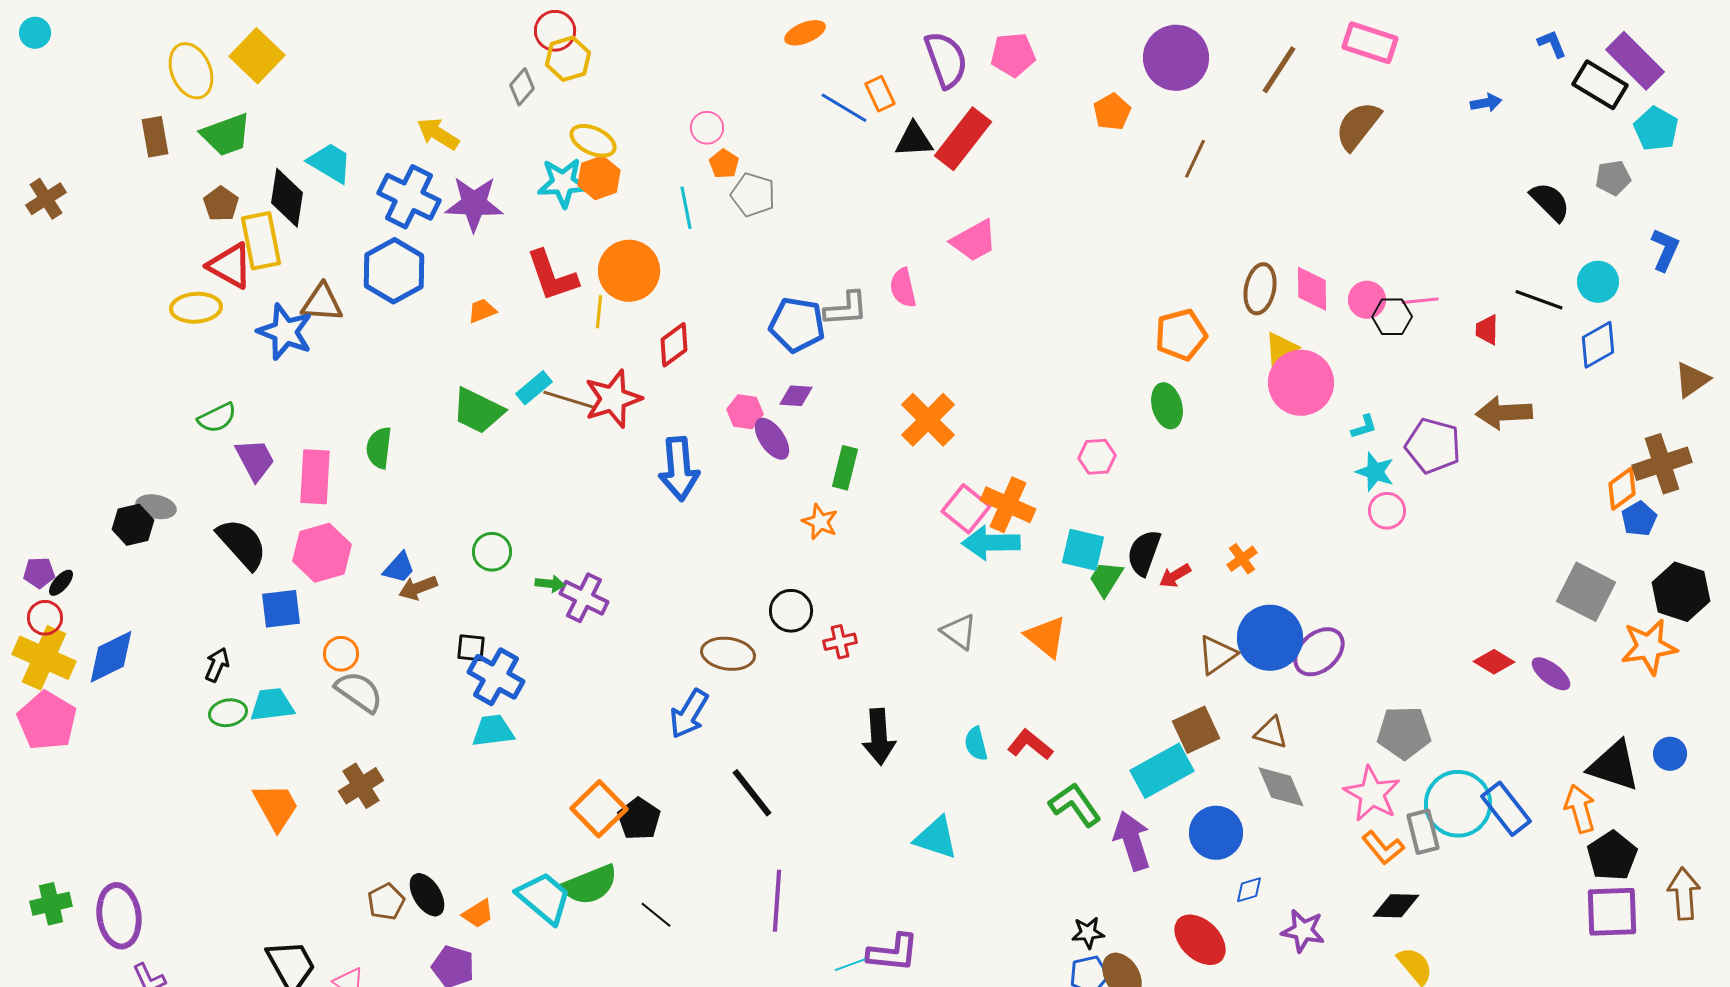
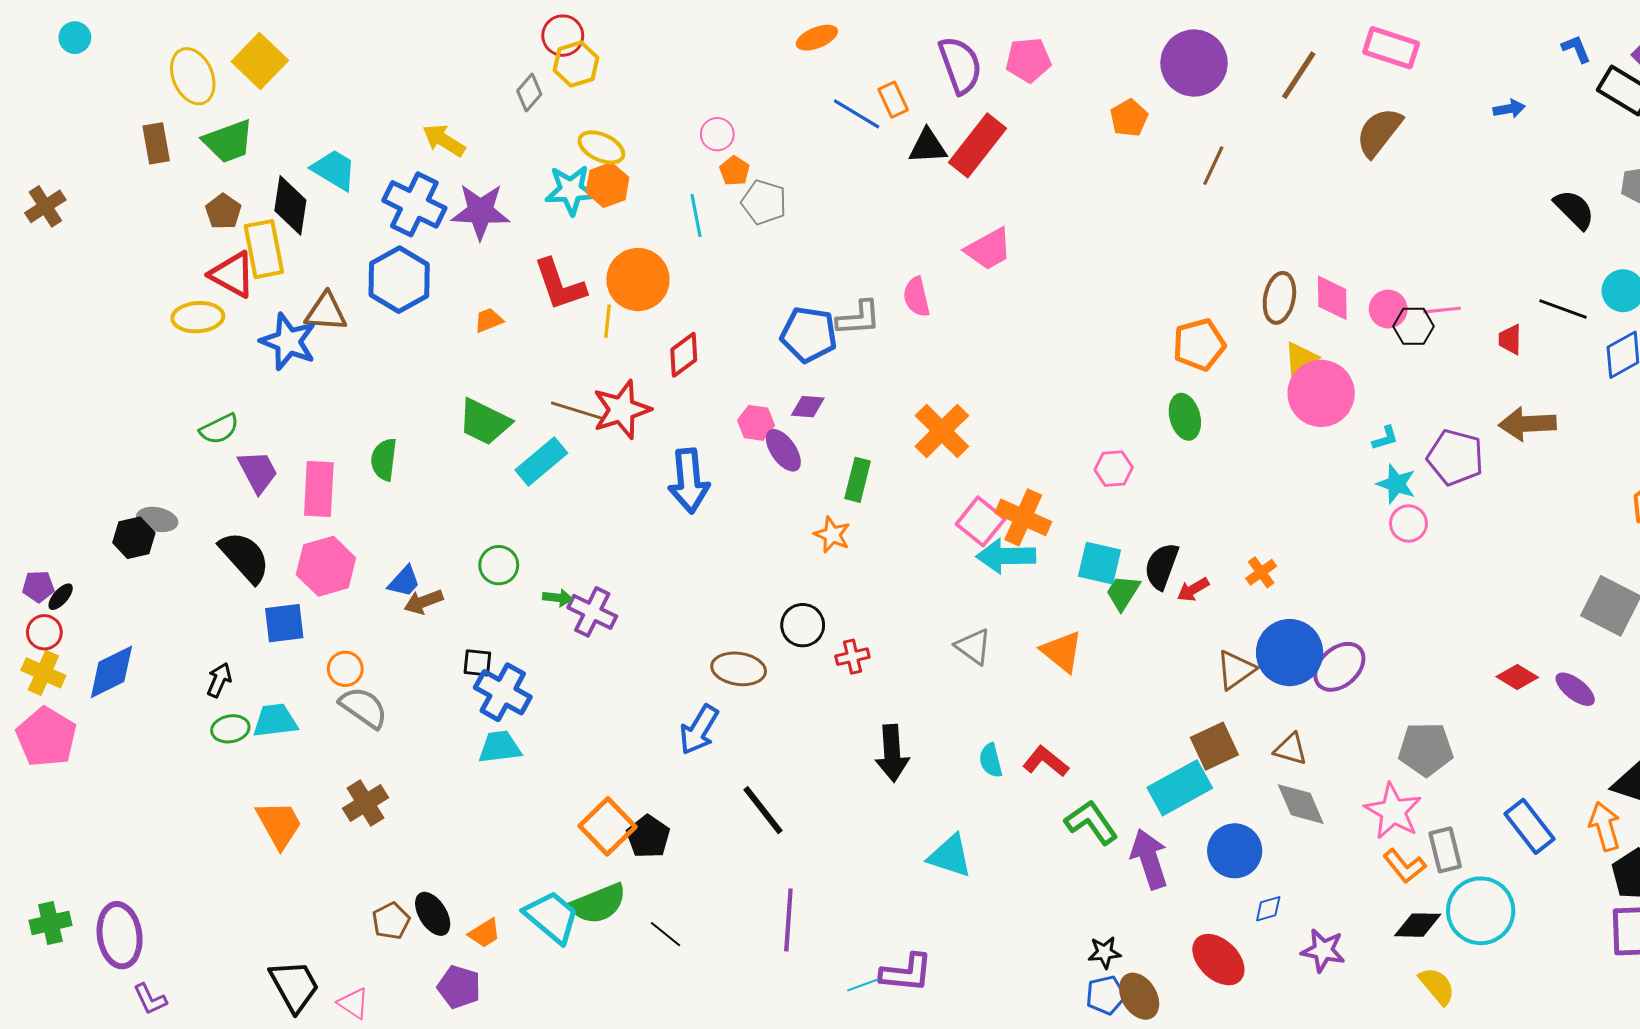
cyan circle: (35, 33) -> (75, 38), moved
cyan rectangle: (534, 388) -> (541, 461), moved, size x1.4
yellow cross: (44, 658) -> (43, 673), size x0.7
cyan circle: (1458, 804) -> (1481, 911), moved

